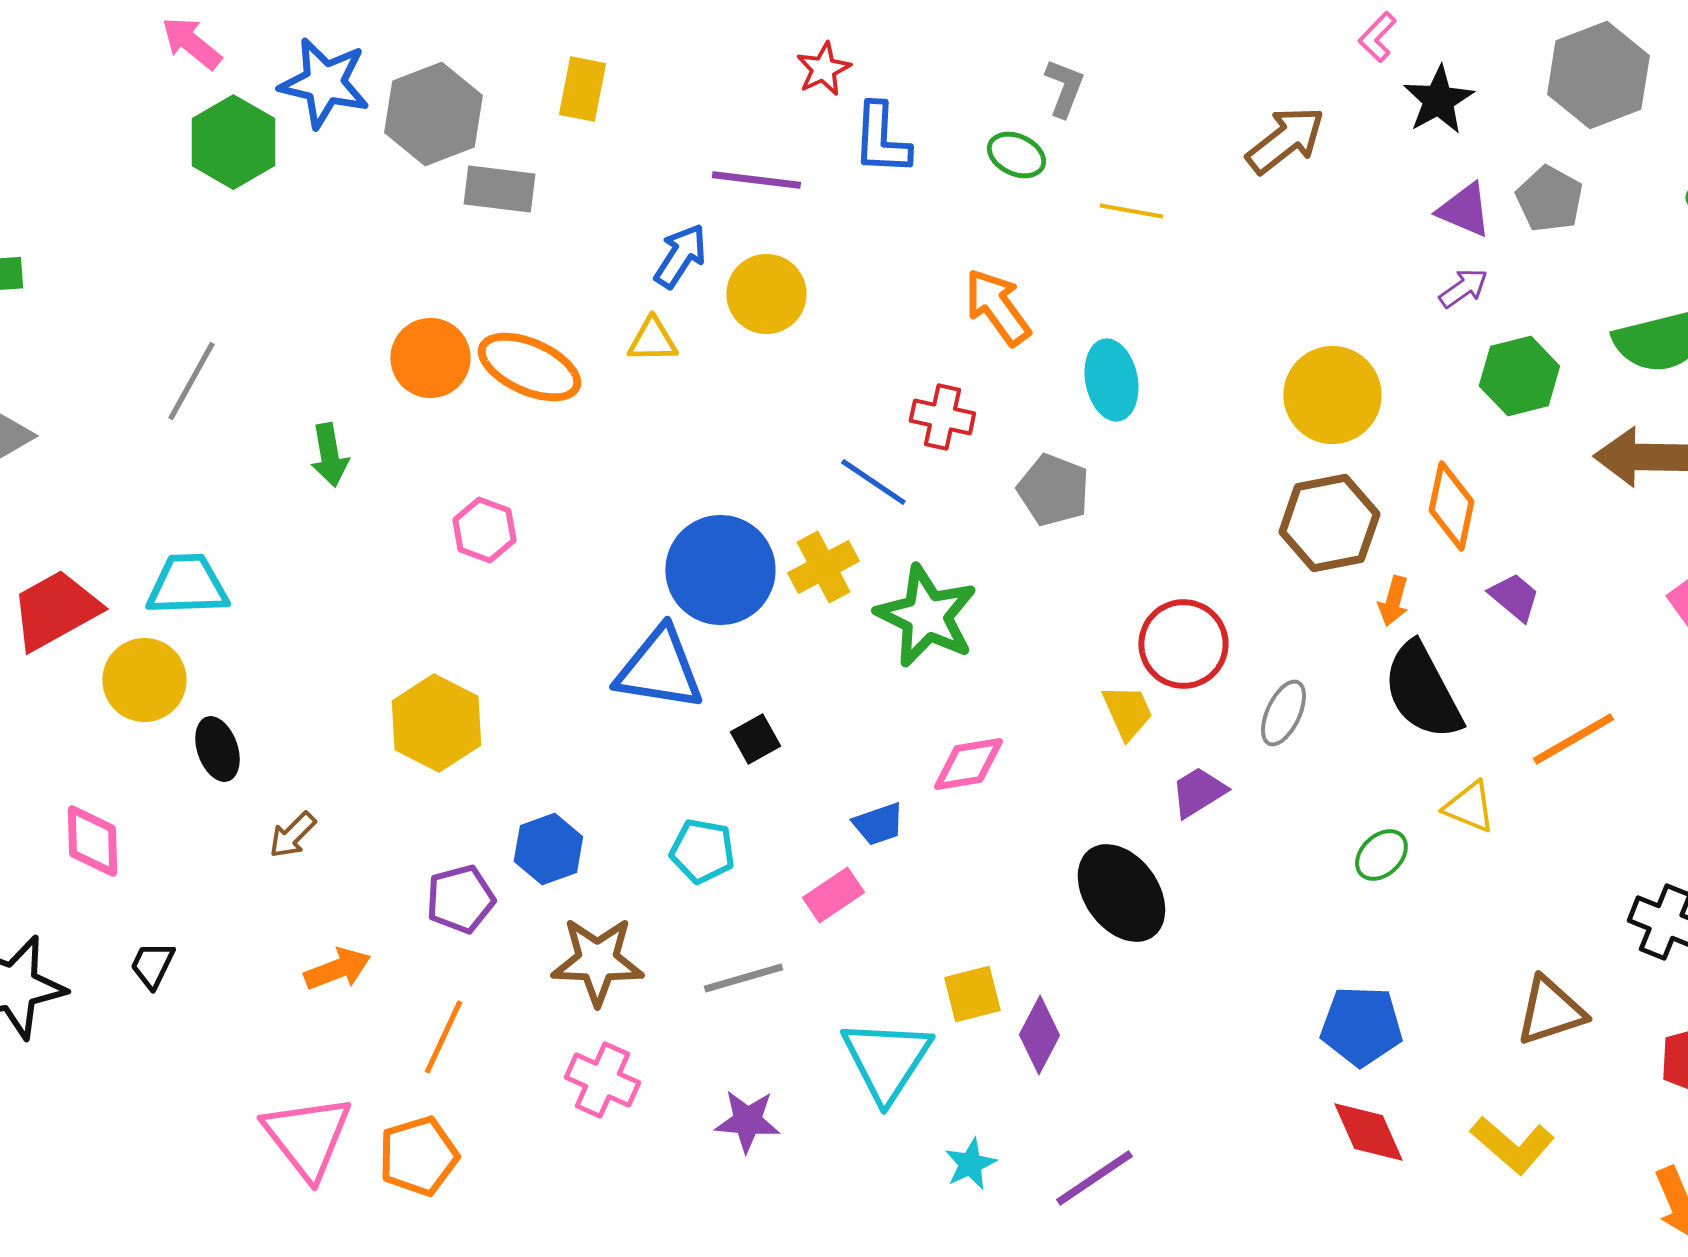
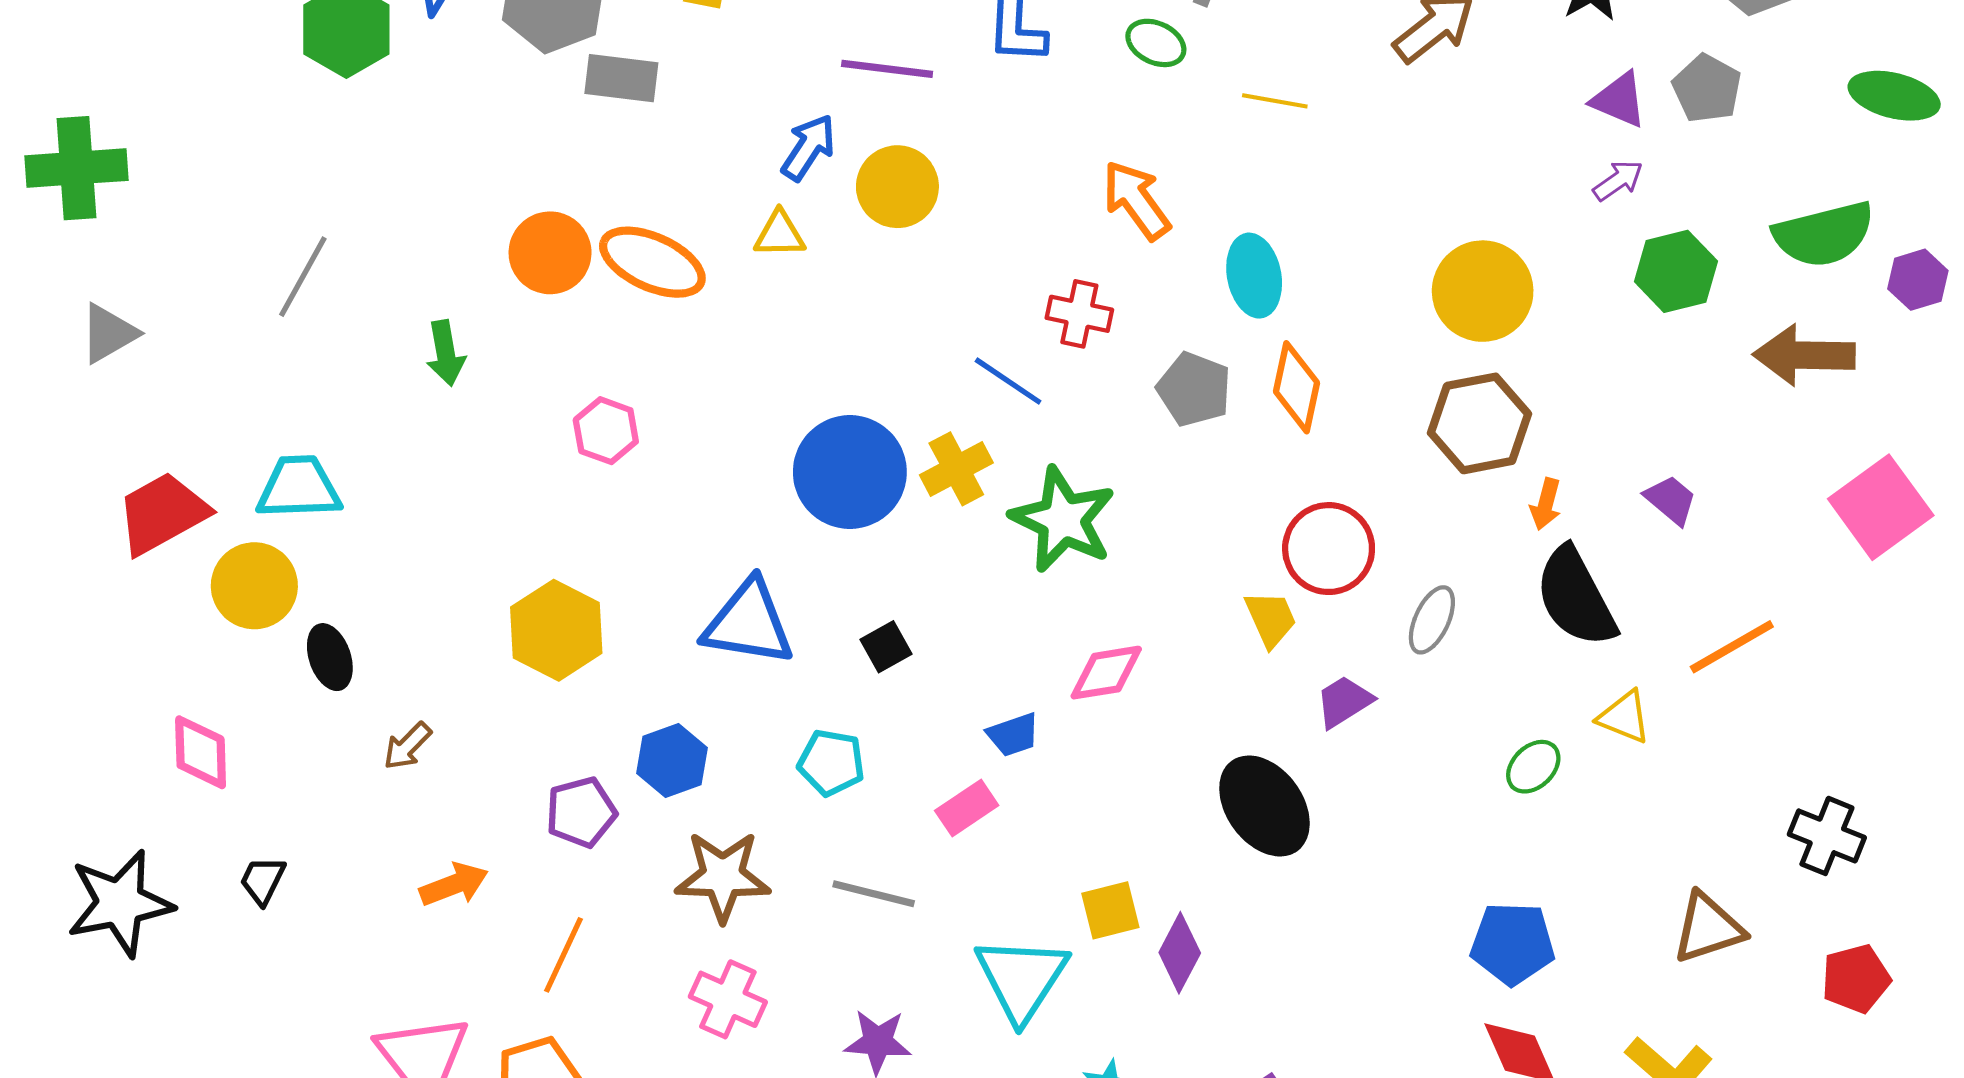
orange diamond: (1451, 506) -> (1297, 387), moved
blue triangle: (659, 669) -> (749, 623), moved
gray line: (743, 978) -> (874, 894), turned 30

